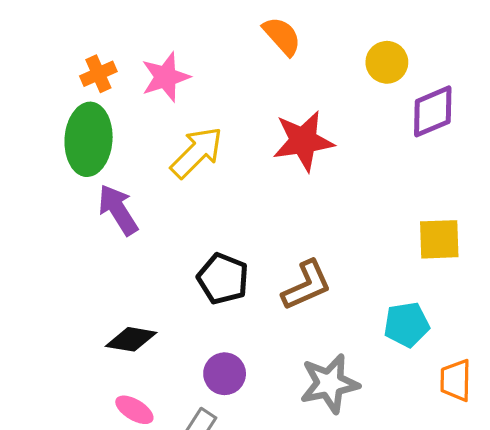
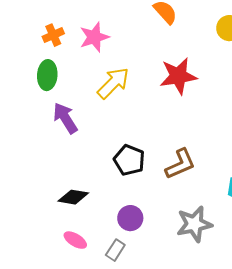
green ellipse: (89, 139) -> (47, 75), size x0.7

